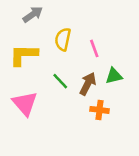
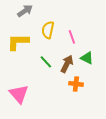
green triangle: (114, 76) -> (87, 58), turned 40
pink triangle: (25, 103) -> (19, 94), moved

